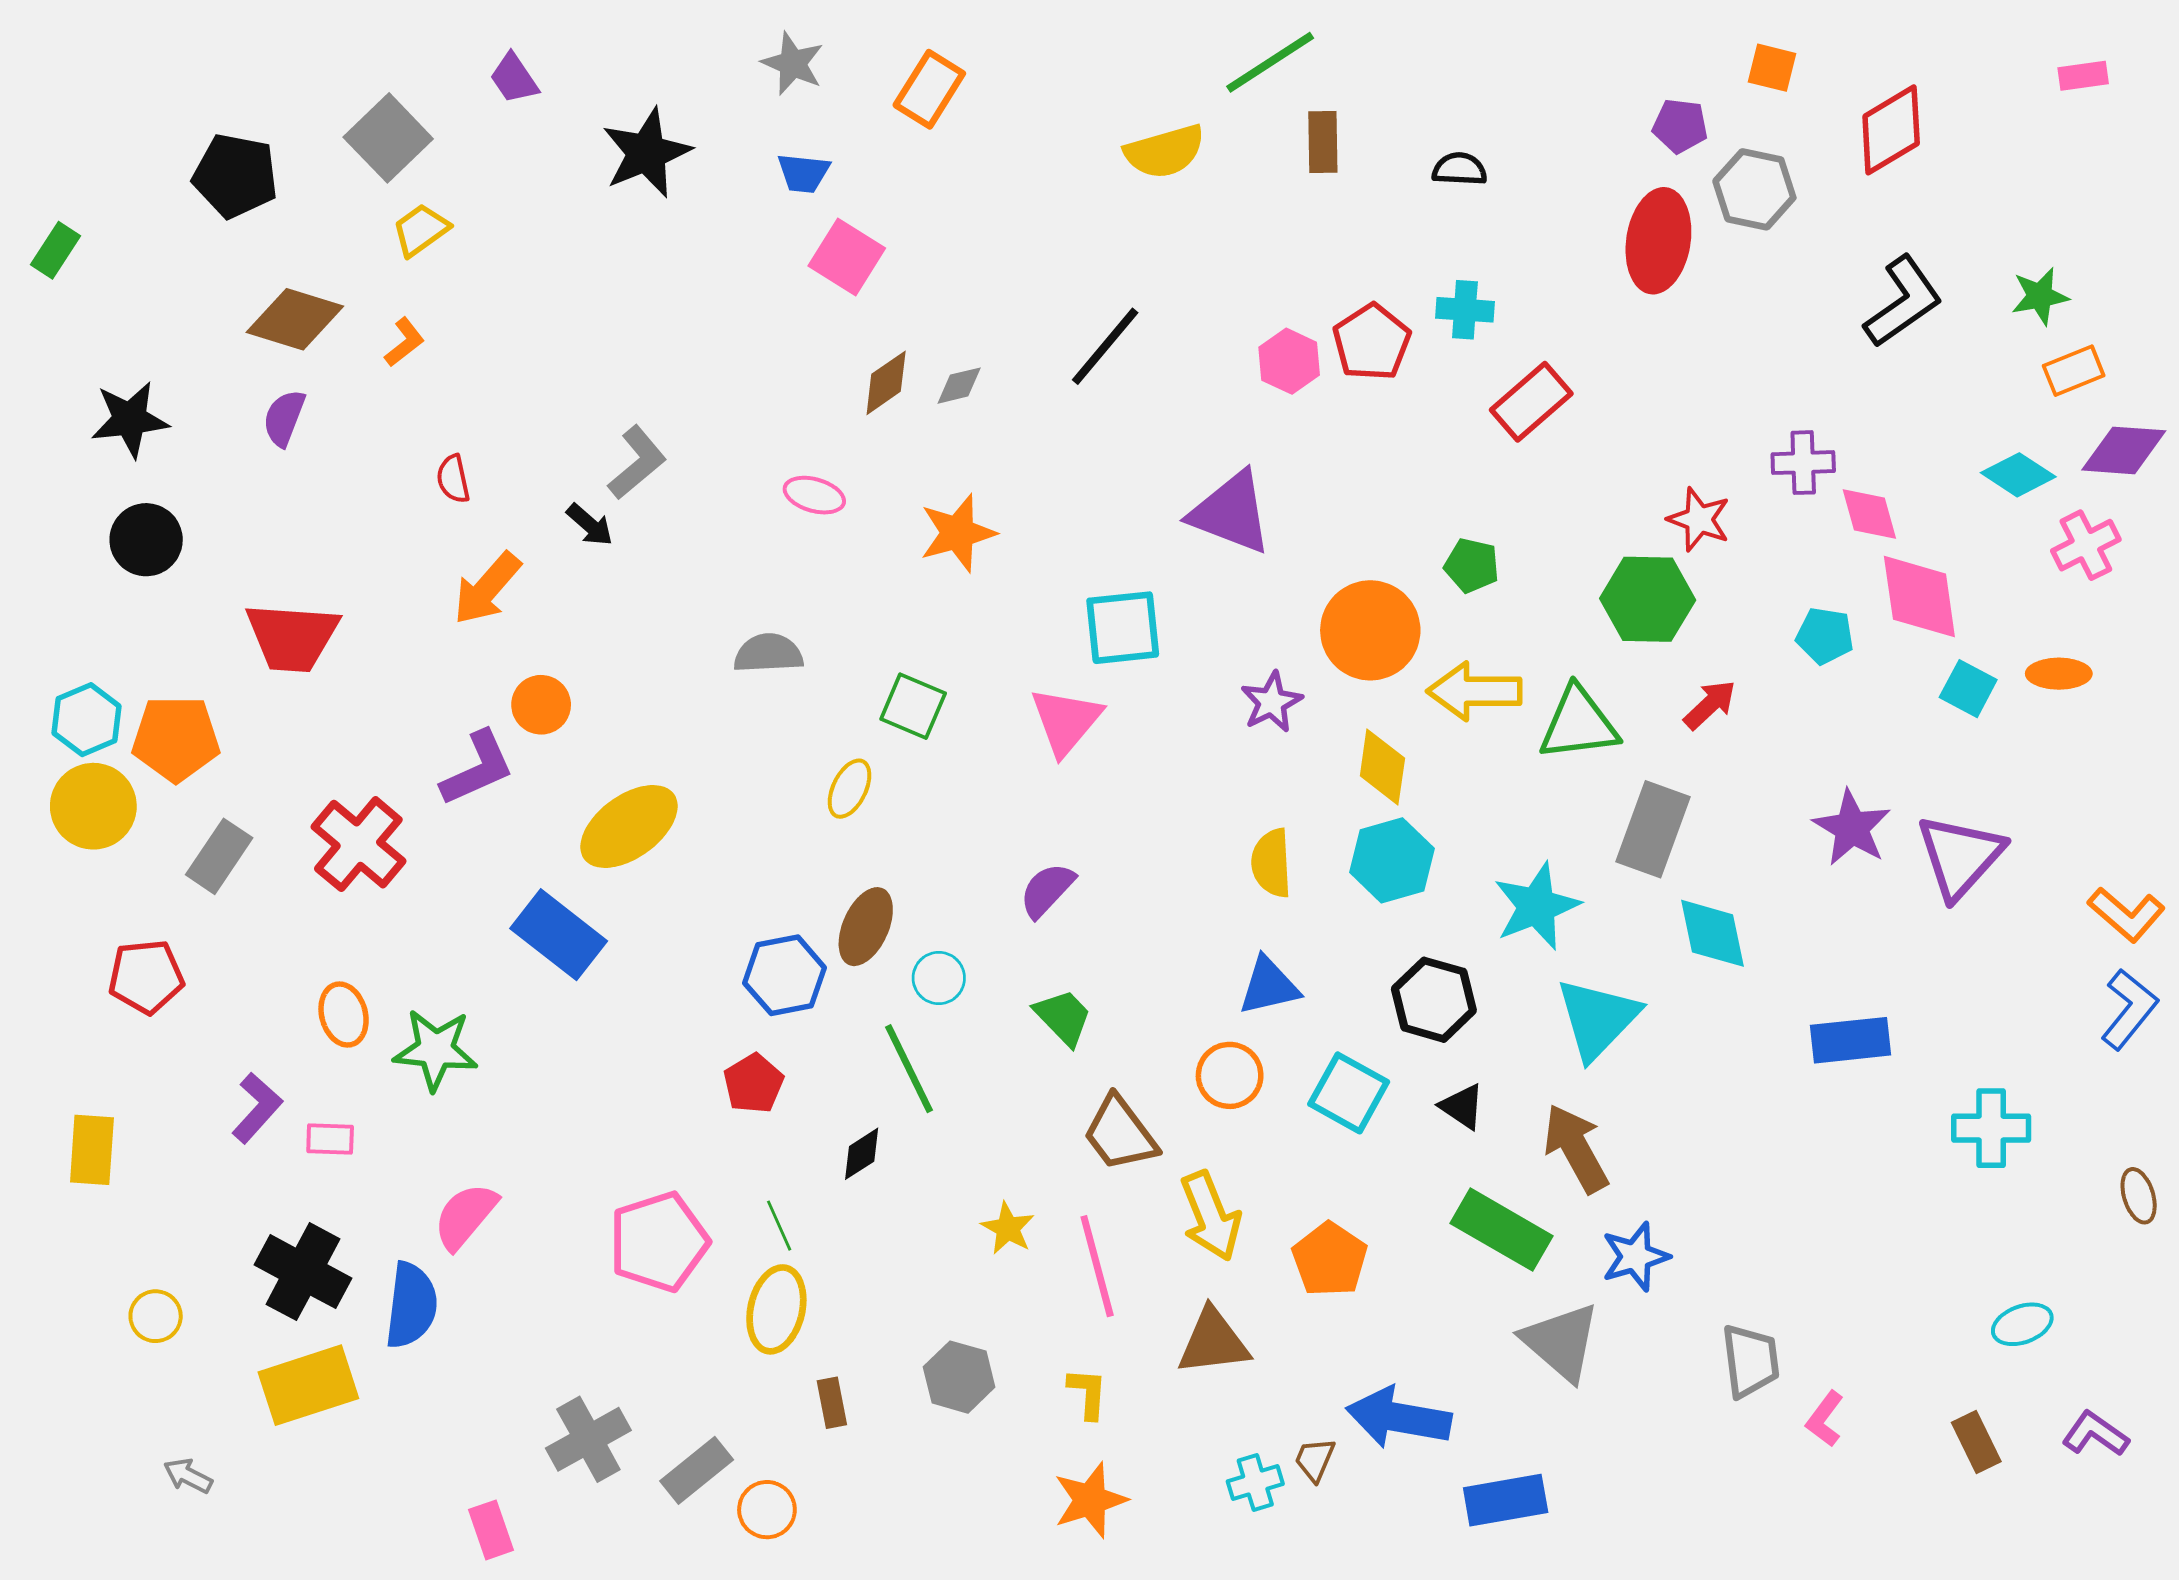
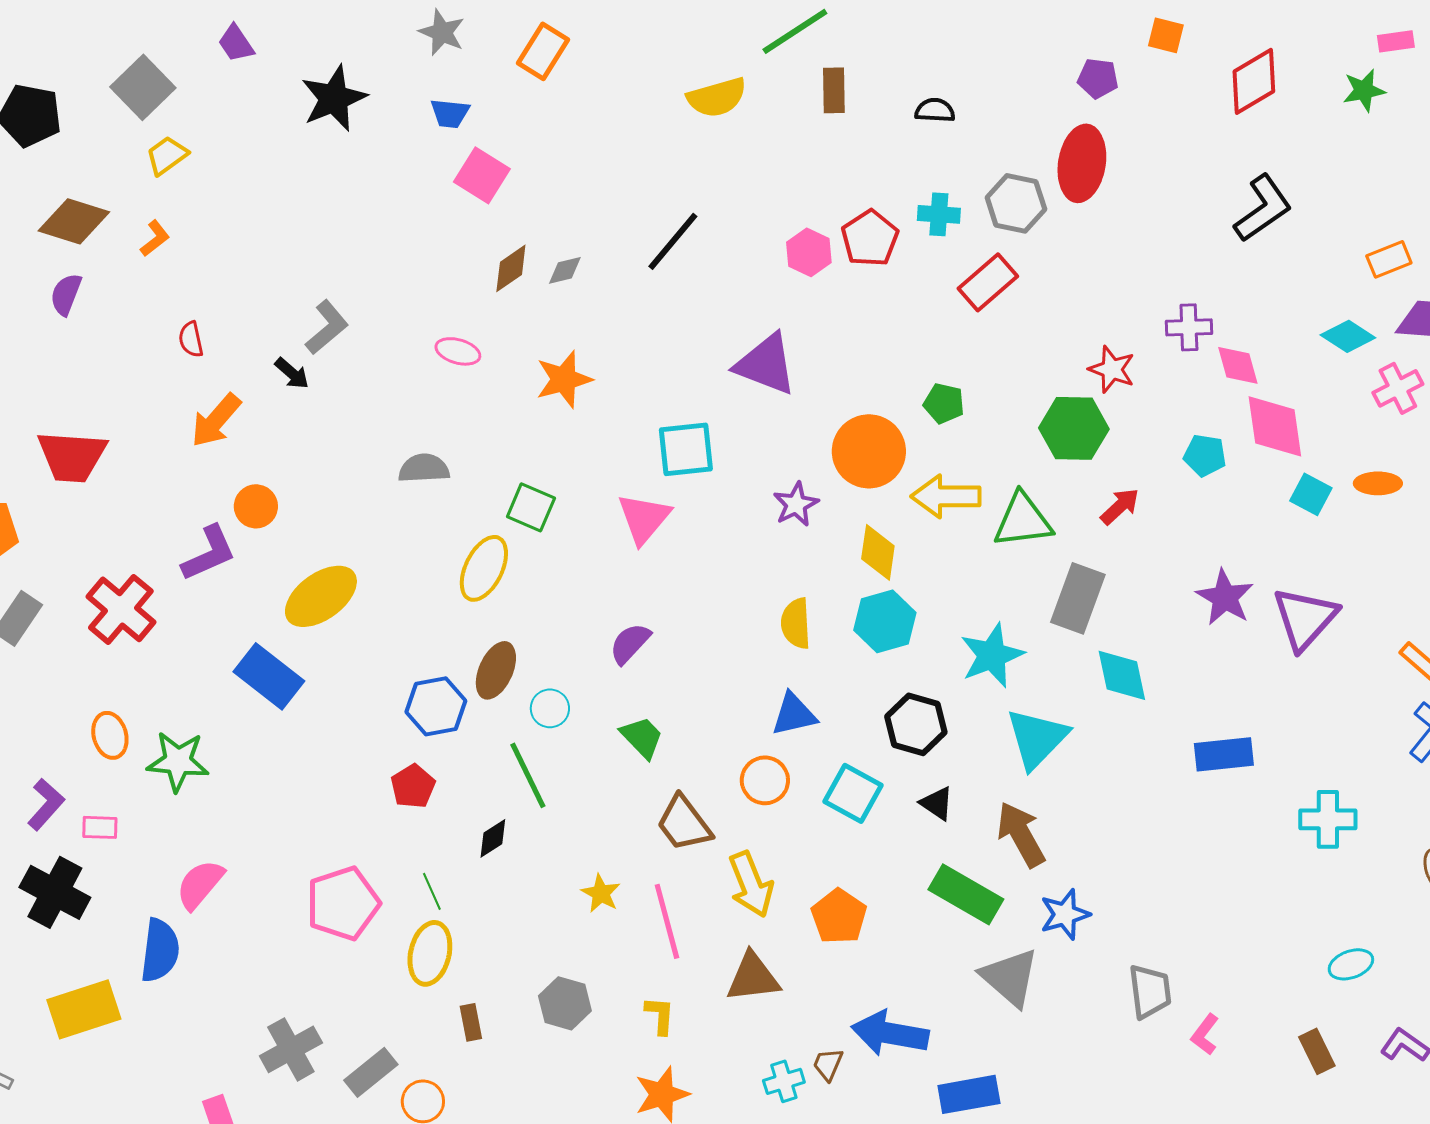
gray hexagon: (1754, 189) -> (1016, 203), moved
green star: (2040, 296) -> (1364, 90), moved
yellow ellipse: (849, 789) -> (484, 568), size x1.5
black cross: (303, 1272) -> (55, 892), moved

